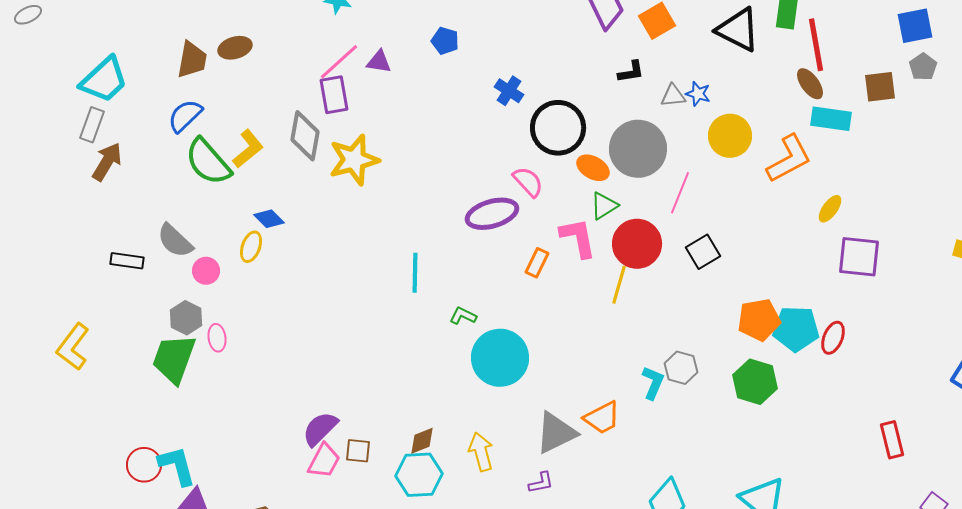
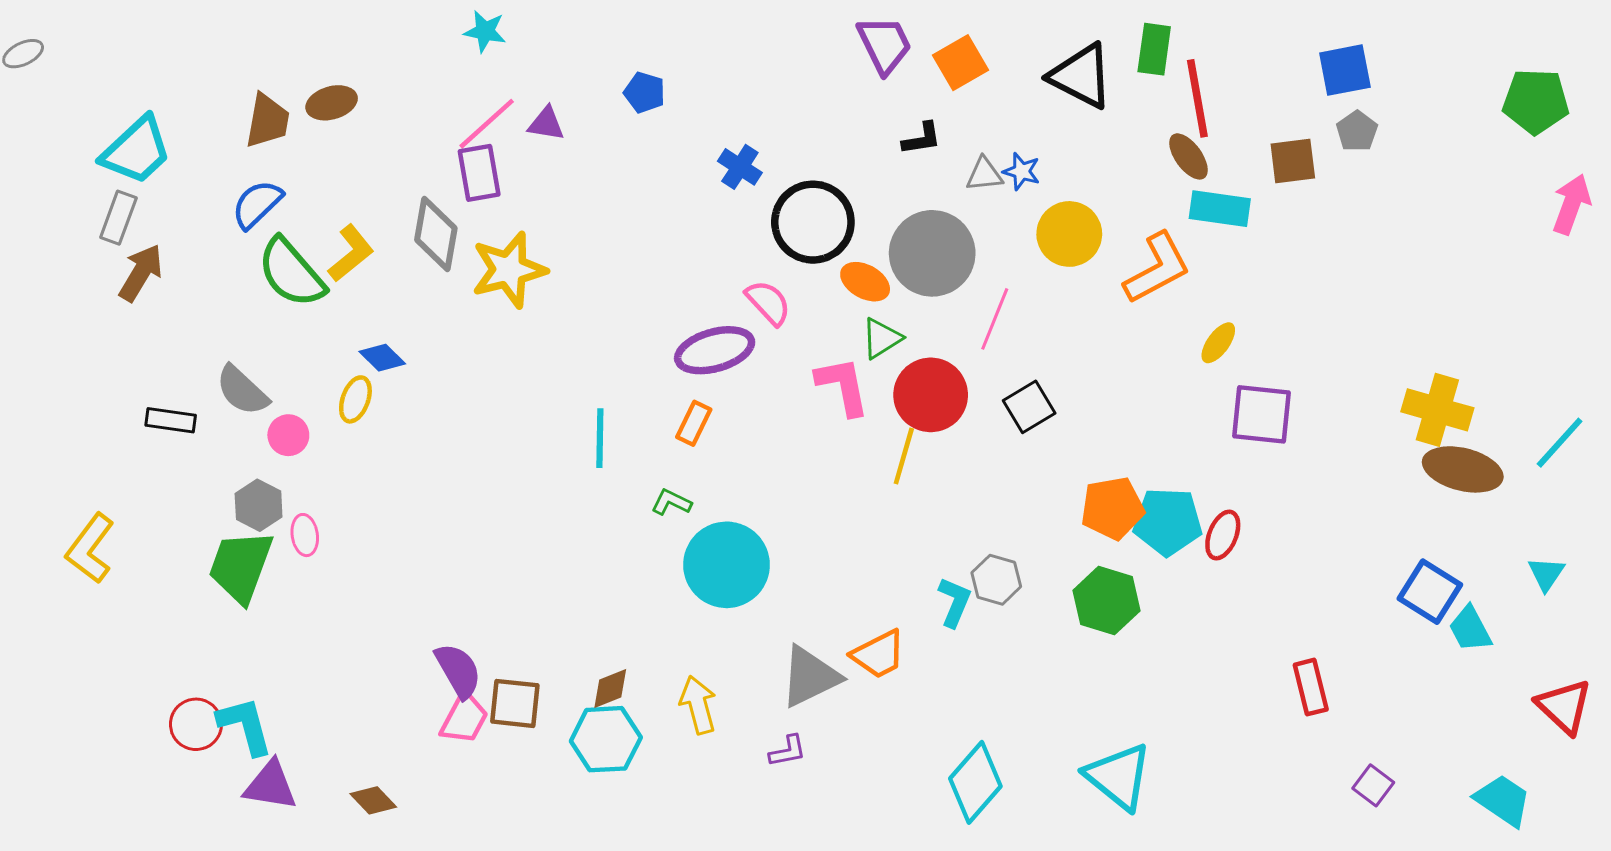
orange rectangle: (537, 263) -> (694, 423), moved
purple semicircle: (320, 429) -> (458, 671), turned 105
brown square: (358, 451) -> (515, 703), size x1.4

